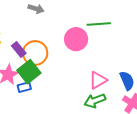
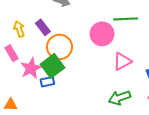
purple rectangle: (19, 49) -> (43, 27), moved
pink triangle: (98, 80) -> (122, 61), moved

